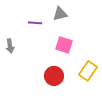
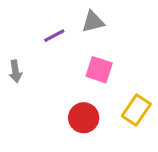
purple line: (35, 23) -> (54, 36), turned -32

